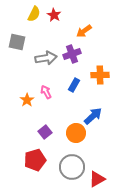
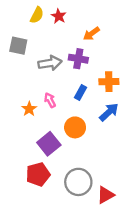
purple cross: (72, 54) -> (78, 59), turned 30
blue arrow: (93, 116) -> (109, 112), moved
purple square: (45, 132) -> (49, 144), size x1.5
orange circle: (76, 133) -> (75, 127), moved

